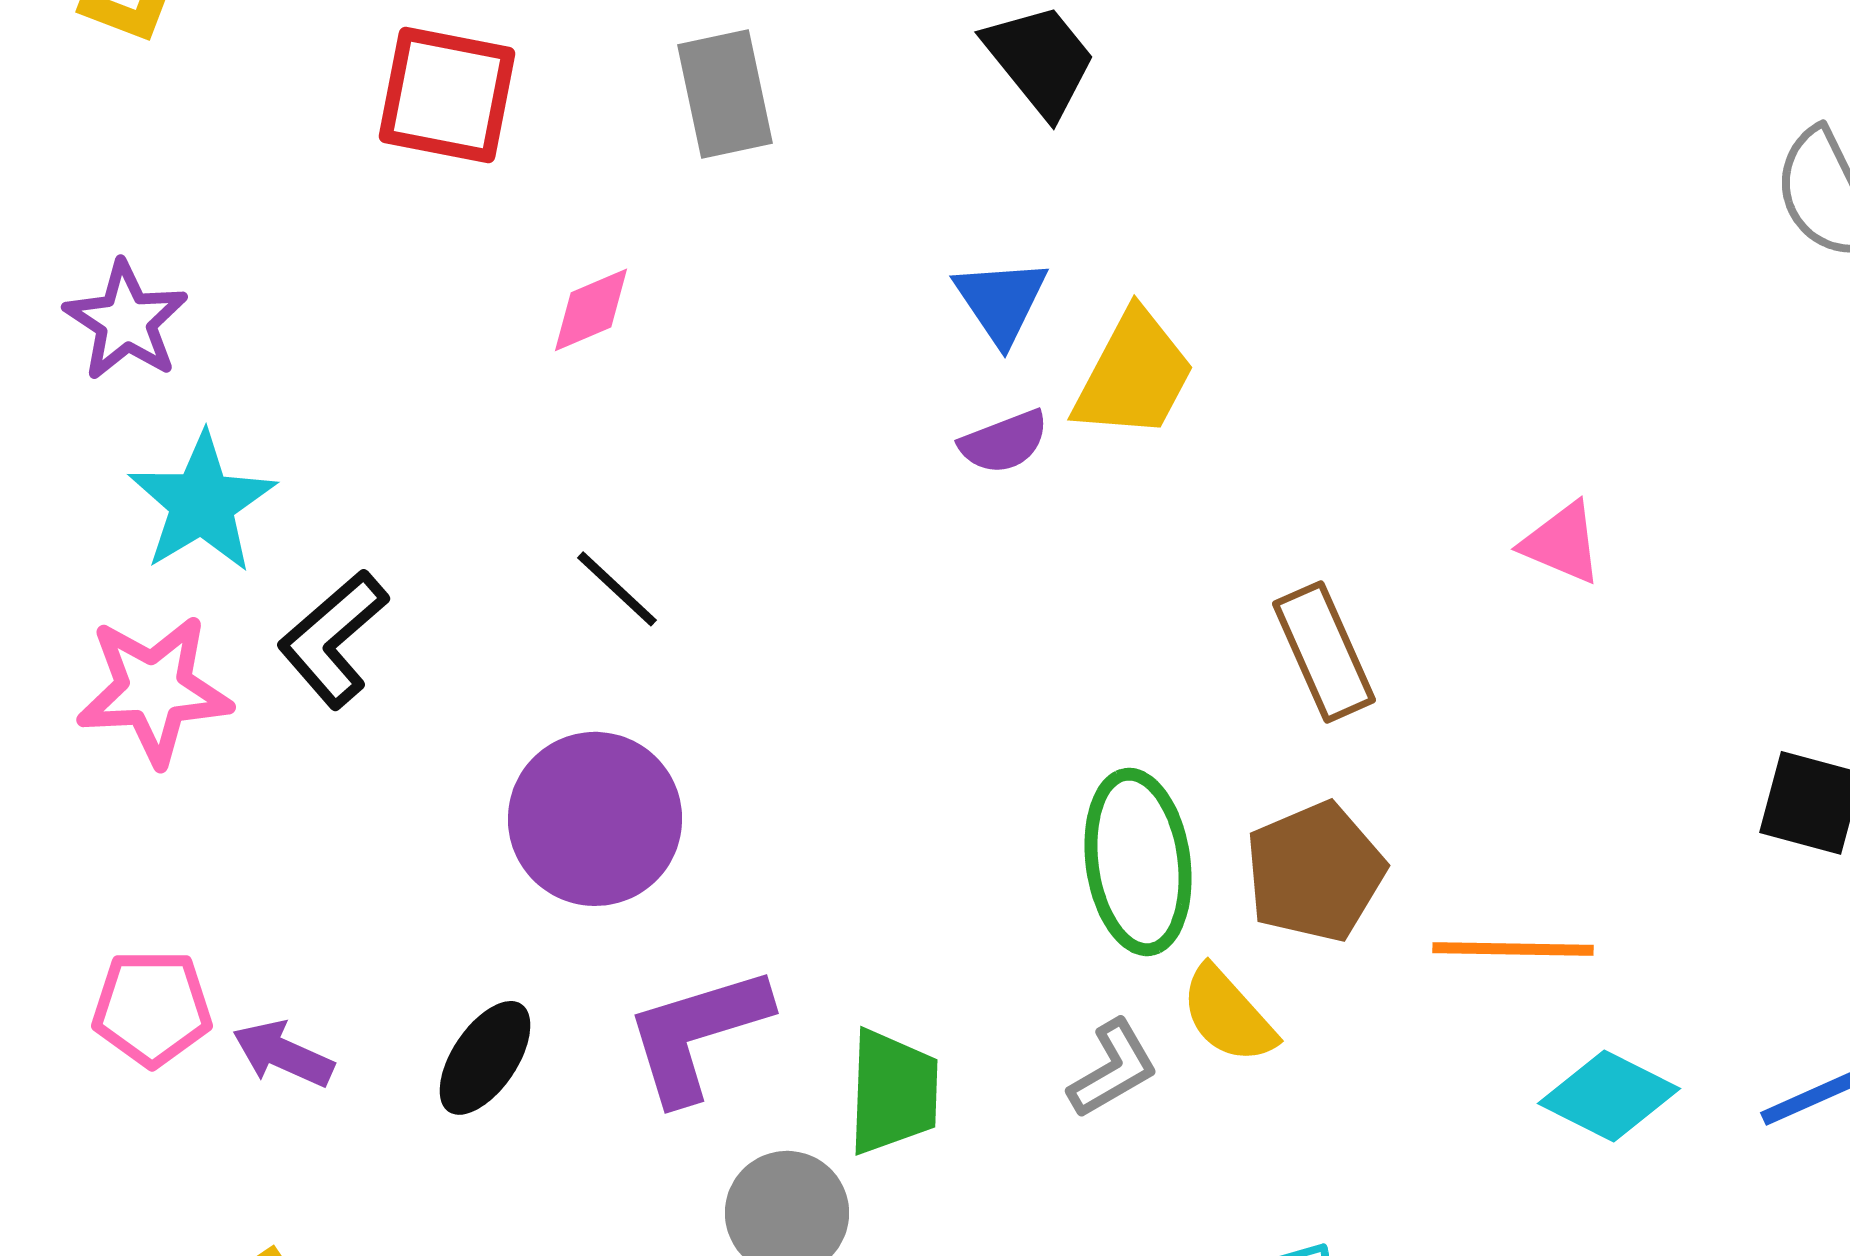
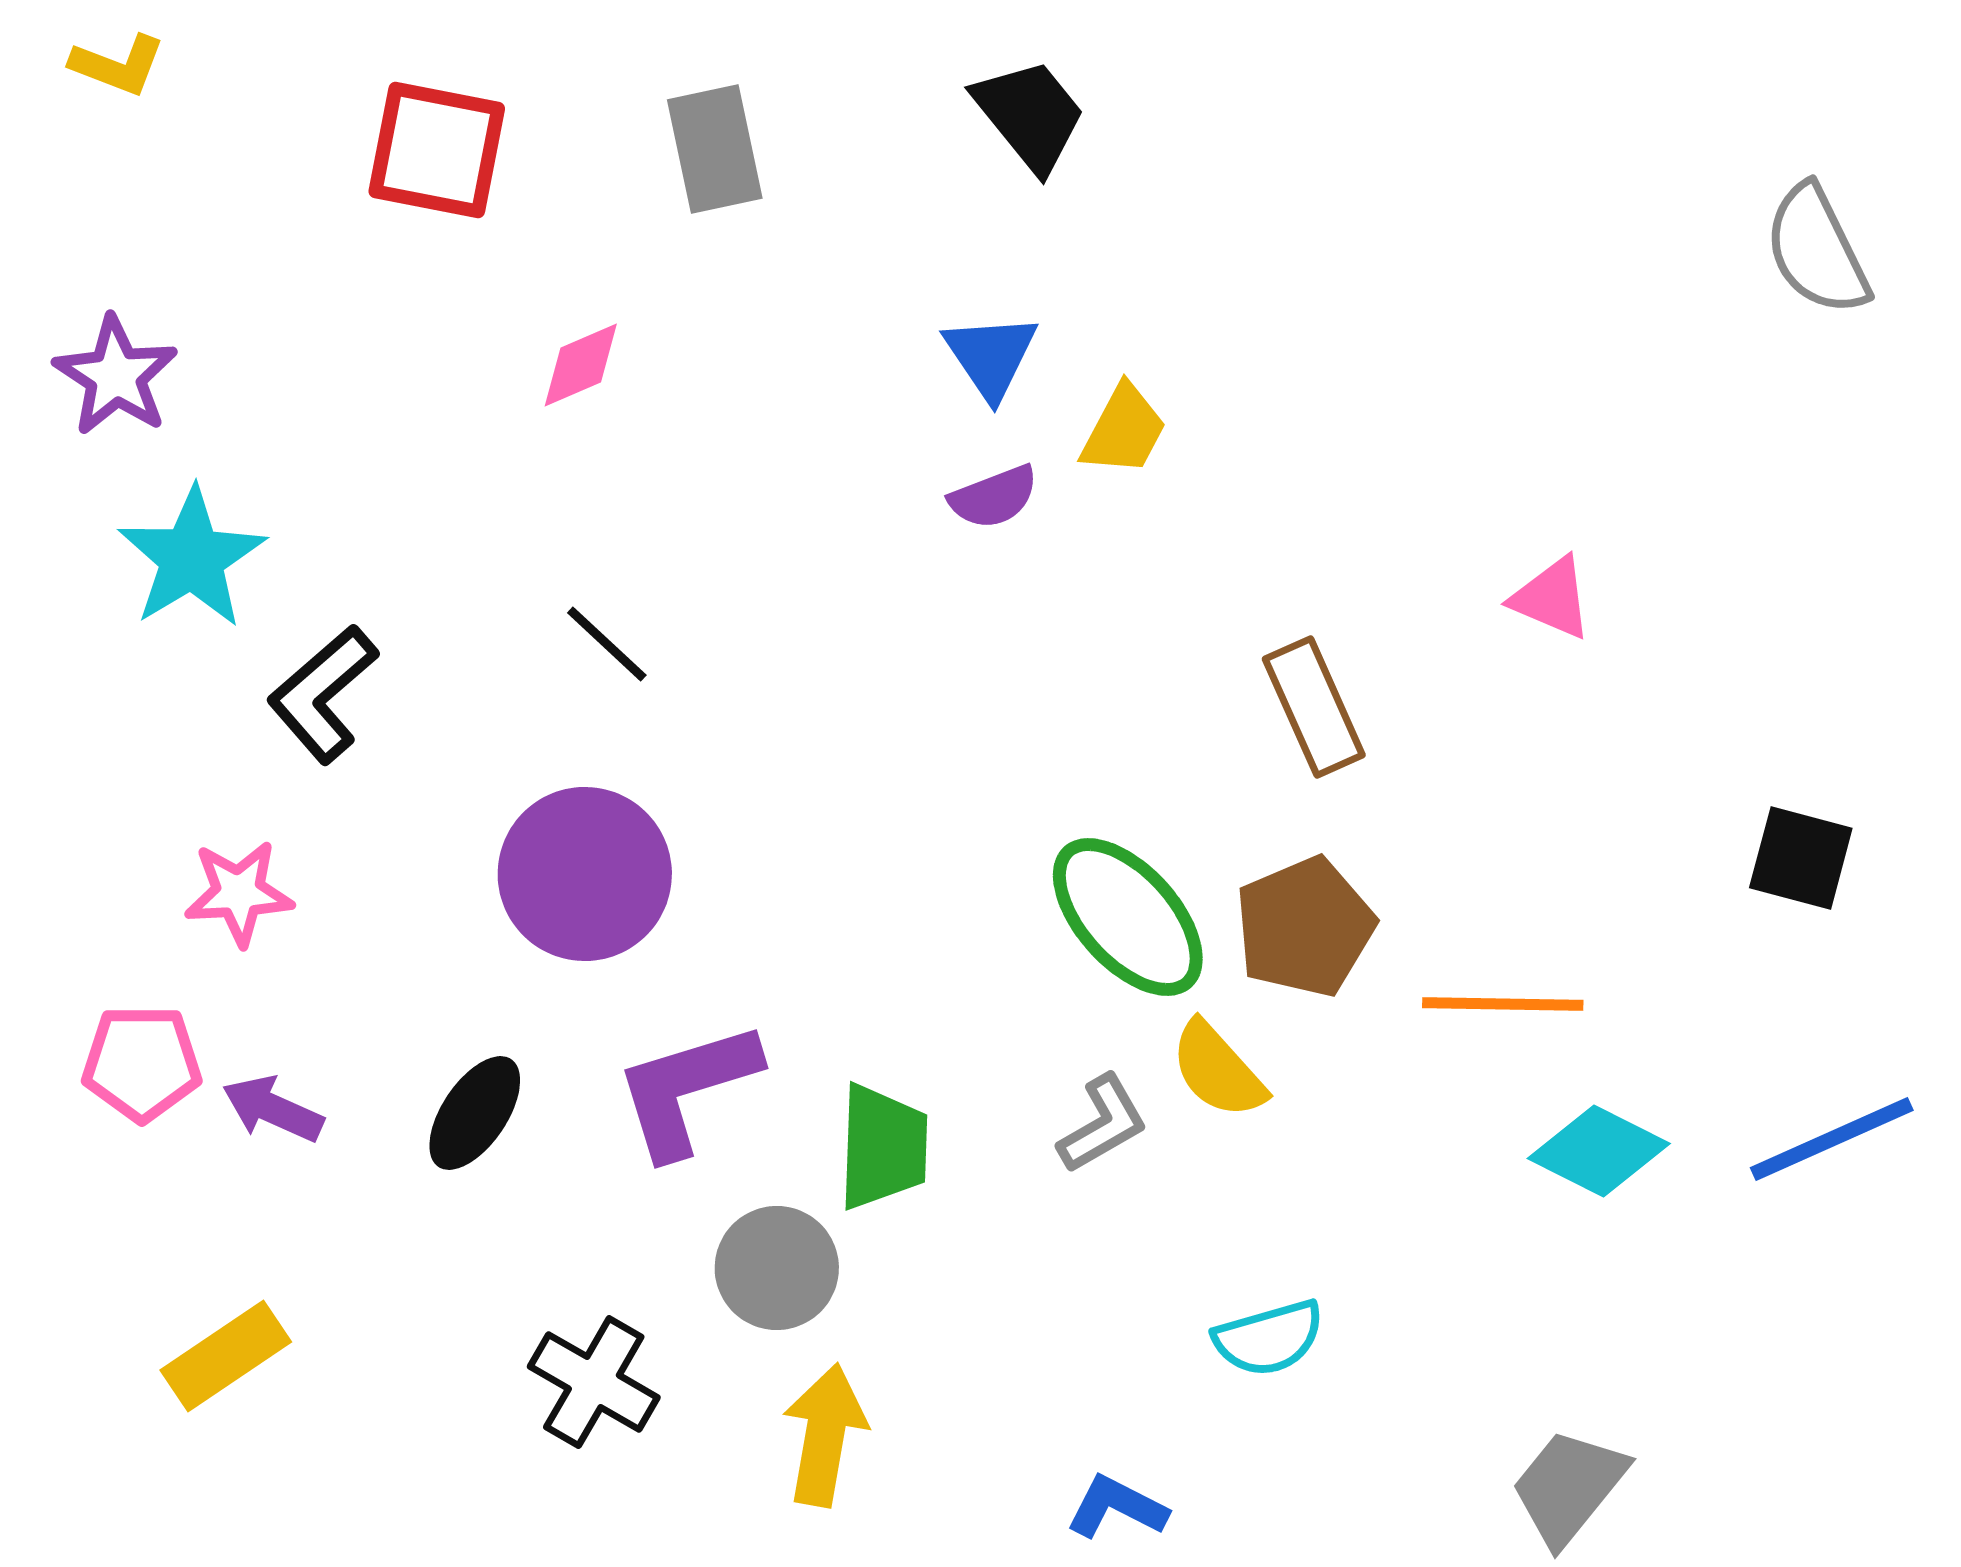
yellow trapezoid: (1134, 375) -> (1124, 430), size x0.7
pink star: (154, 690) -> (239, 893), moved, size x0.7
green ellipse: (1138, 862) -> (1128, 917), turned -34

